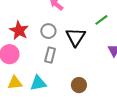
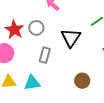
gray circle: (48, 31) -> (36, 28), moved
brown circle: (79, 85) -> (82, 81), moved

